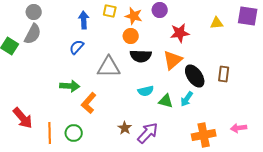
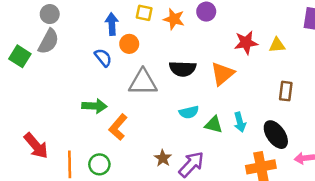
yellow triangle: (217, 23) -> (277, 45), moved
red star: (180, 33) -> (246, 43), moved
orange circle: (131, 36) -> (129, 44), moved
blue semicircle: (77, 47) -> (103, 58), turned 98
black ellipse: (195, 76) -> (276, 135), moved
cyan arrow: (187, 99) -> (240, 122), turned -49

